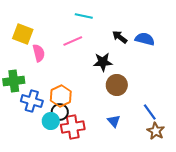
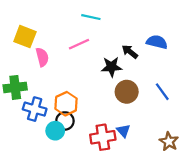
black arrow: (120, 37) -> (130, 52), moved
blue line: (150, 112) -> (162, 92), moved
red cross: (73, 127) -> (103, 137), moved

